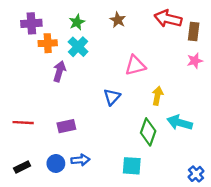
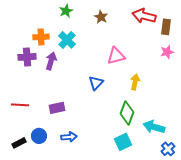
green star: (77, 22) -> (66, 11), moved
purple cross: (31, 23) -> (27, 57), moved
cyan arrow: (180, 123) -> (154, 127), moved
blue circle: (56, 163) -> (39, 136), moved
cyan square: (132, 166) -> (123, 142), moved, turned -30

